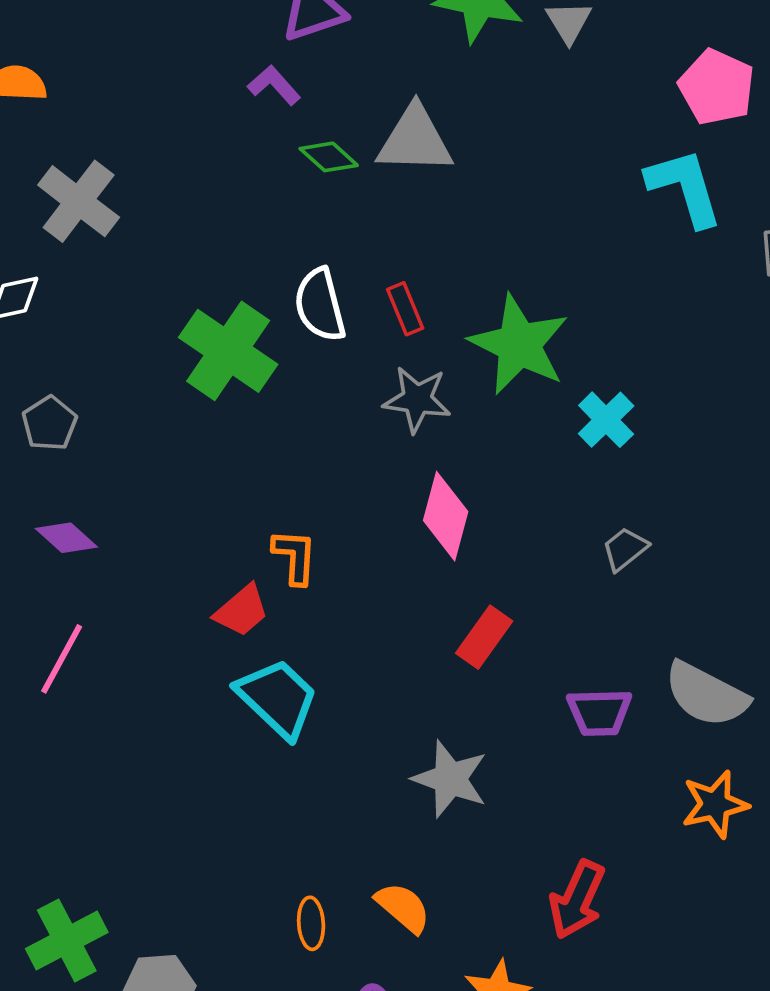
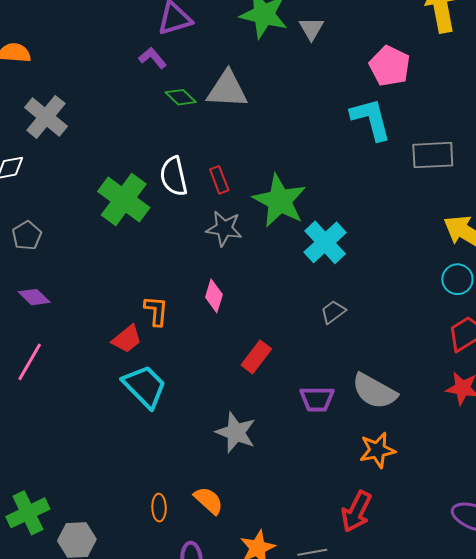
cyan cross: (606, 420) -> (325, 242), size x1.4
pink diamond: (446, 516) -> (214, 296), moved, size x0.7
red arrow: (577, 900) -> (356, 512), moved

